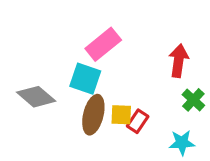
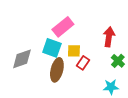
gray diamond: (36, 97) -> (22, 59), turned -60
yellow square: (121, 115) -> (74, 51), moved
red rectangle: (138, 121) -> (83, 63), moved

